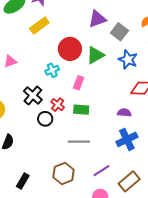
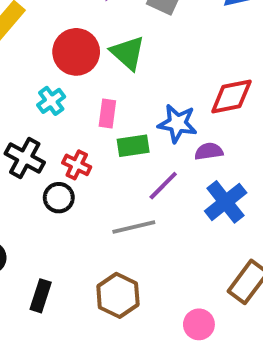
green triangle: (95, 55) -> (128, 53), turned -36
blue star: (128, 60) -> (177, 123), moved
green rectangle: (81, 110) -> (133, 146), moved
purple line: (101, 171) -> (163, 186), moved
black rectangle: (23, 181) -> (41, 296), moved

